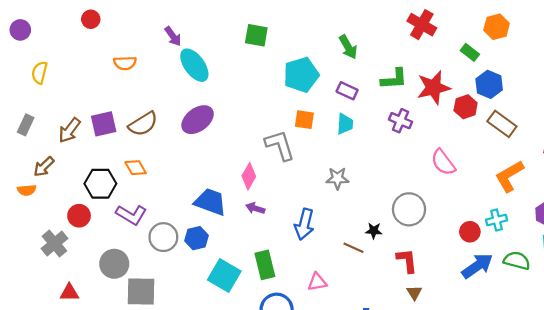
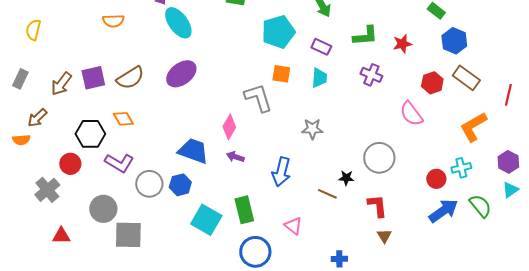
red star: (434, 88) -> (402, 44), size x0.6
red hexagon: (466, 107) -> (432, 83), moved
green semicircle: (517, 261) -> (480, 206), turned 35
pink triangle: (317, 282) -> (293, 226), turned 48

